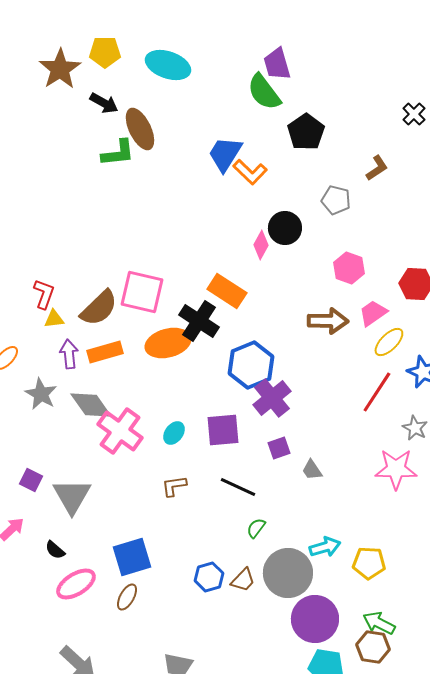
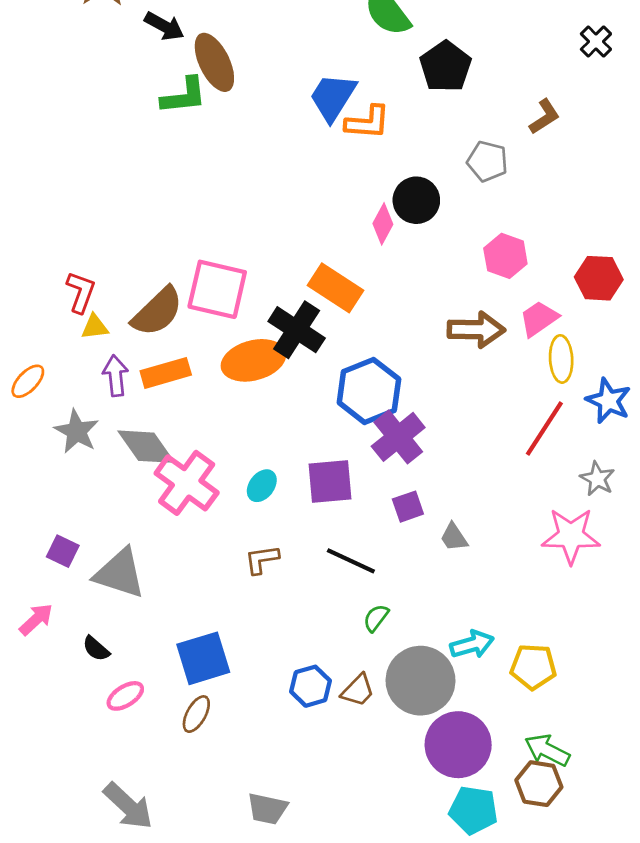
orange L-shape: (250, 172) -> (368, 122), turned -40
yellow ellipse: (389, 342) -> (561, 359), turned -48
gray triangle: (72, 496) -> (120, 573), turned -42
pink ellipse: (76, 584) -> (125, 696), size x0.7

